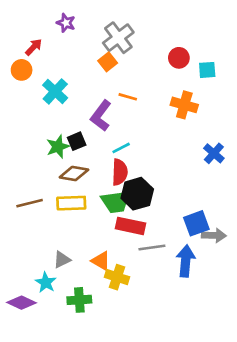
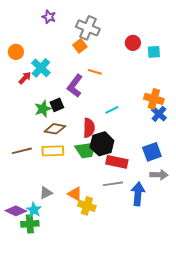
gray cross: (118, 38) -> (88, 28), turned -30
red arrow: (34, 47) -> (25, 78), moved
orange cross: (184, 105) -> (154, 99), moved
cyan line: (121, 148) -> (112, 110), moved
blue square: (196, 223) -> (152, 152), moved
red rectangle: (130, 226) -> (117, 162), moved
green cross: (79, 300) -> (30, 224), moved
purple diamond: (22, 303) -> (16, 211), moved

